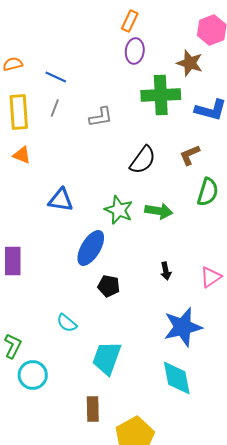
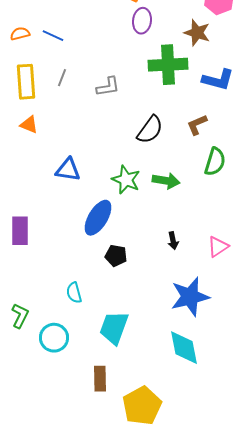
blue line: (56, 77) -> (53, 36), moved
cyan semicircle: (67, 323) -> (74, 293), turned 35
cyan circle: (33, 375) -> (54, 338), moved

